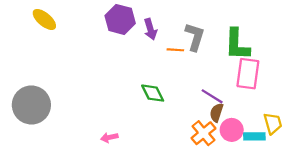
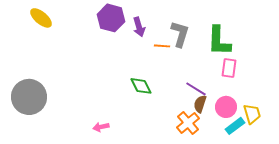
pink rectangle: (248, 74) -> (229, 68), size x0.7
pink circle: (232, 130) -> (226, 107), moved
cyan rectangle: (254, 136) -> (235, 126), turned -36

